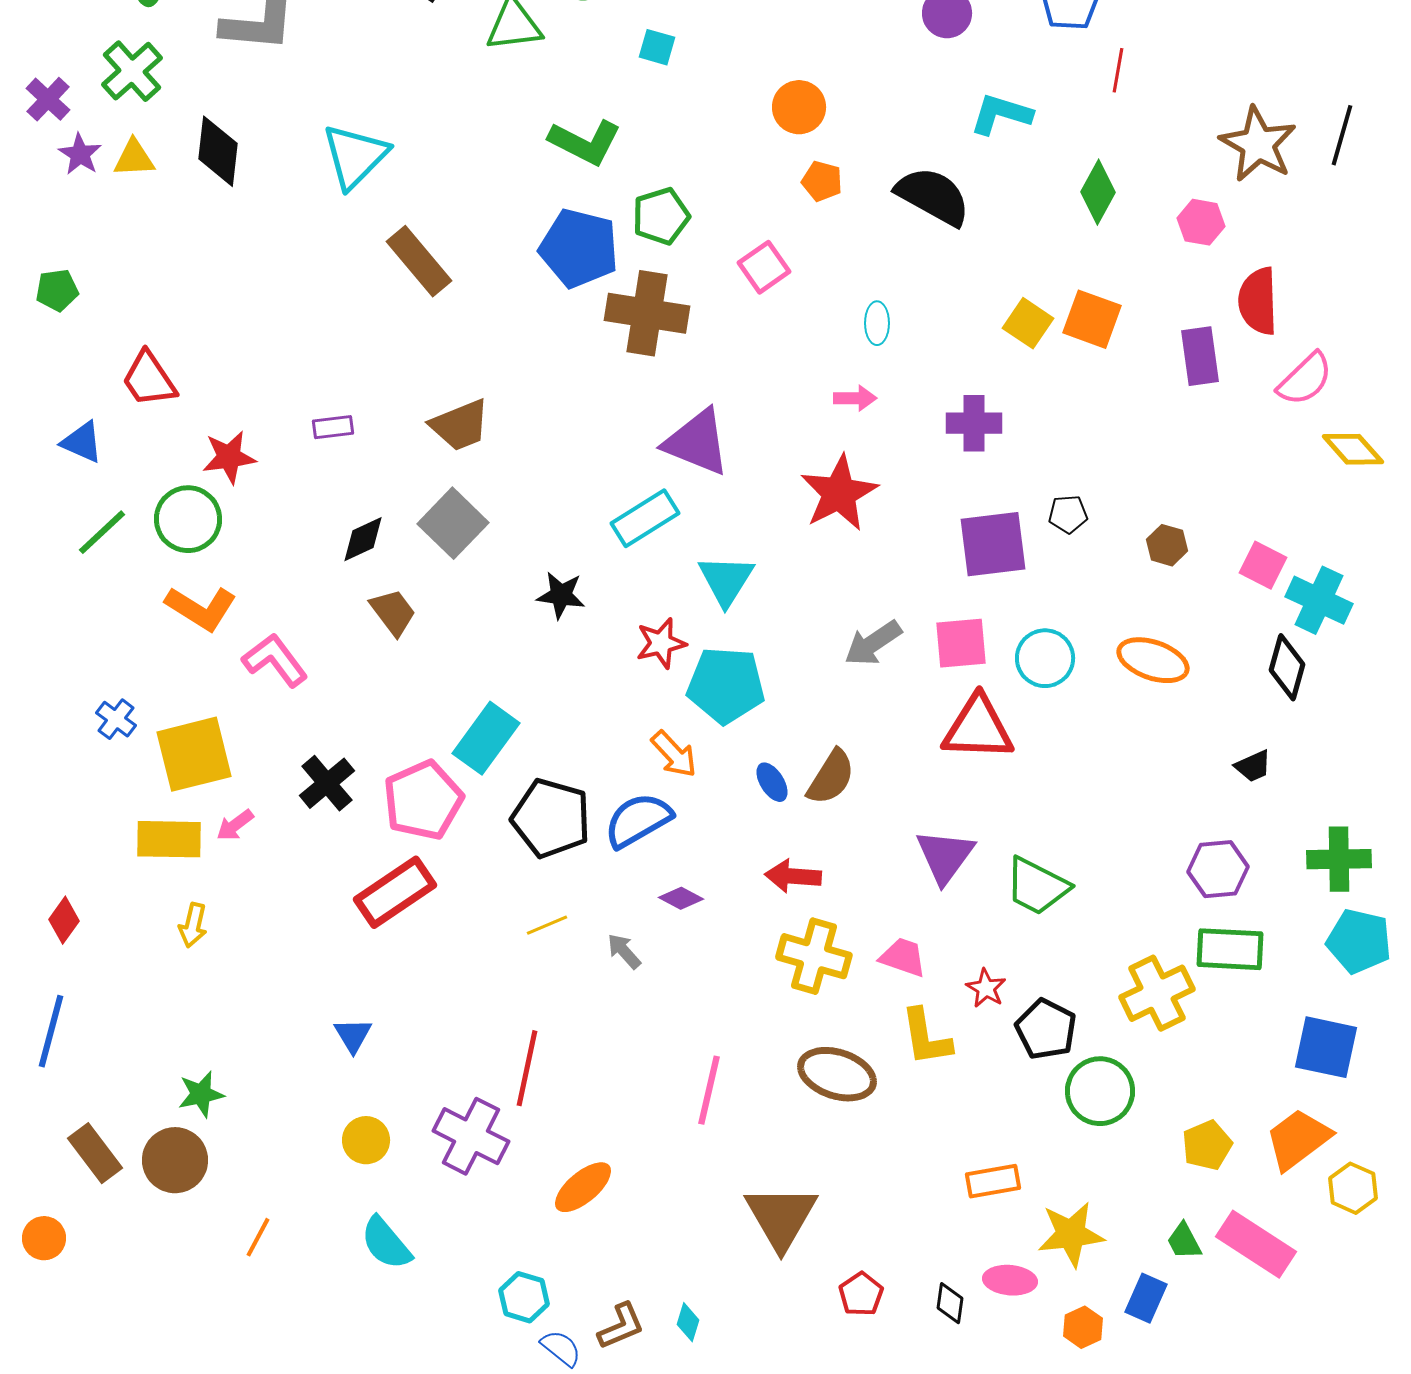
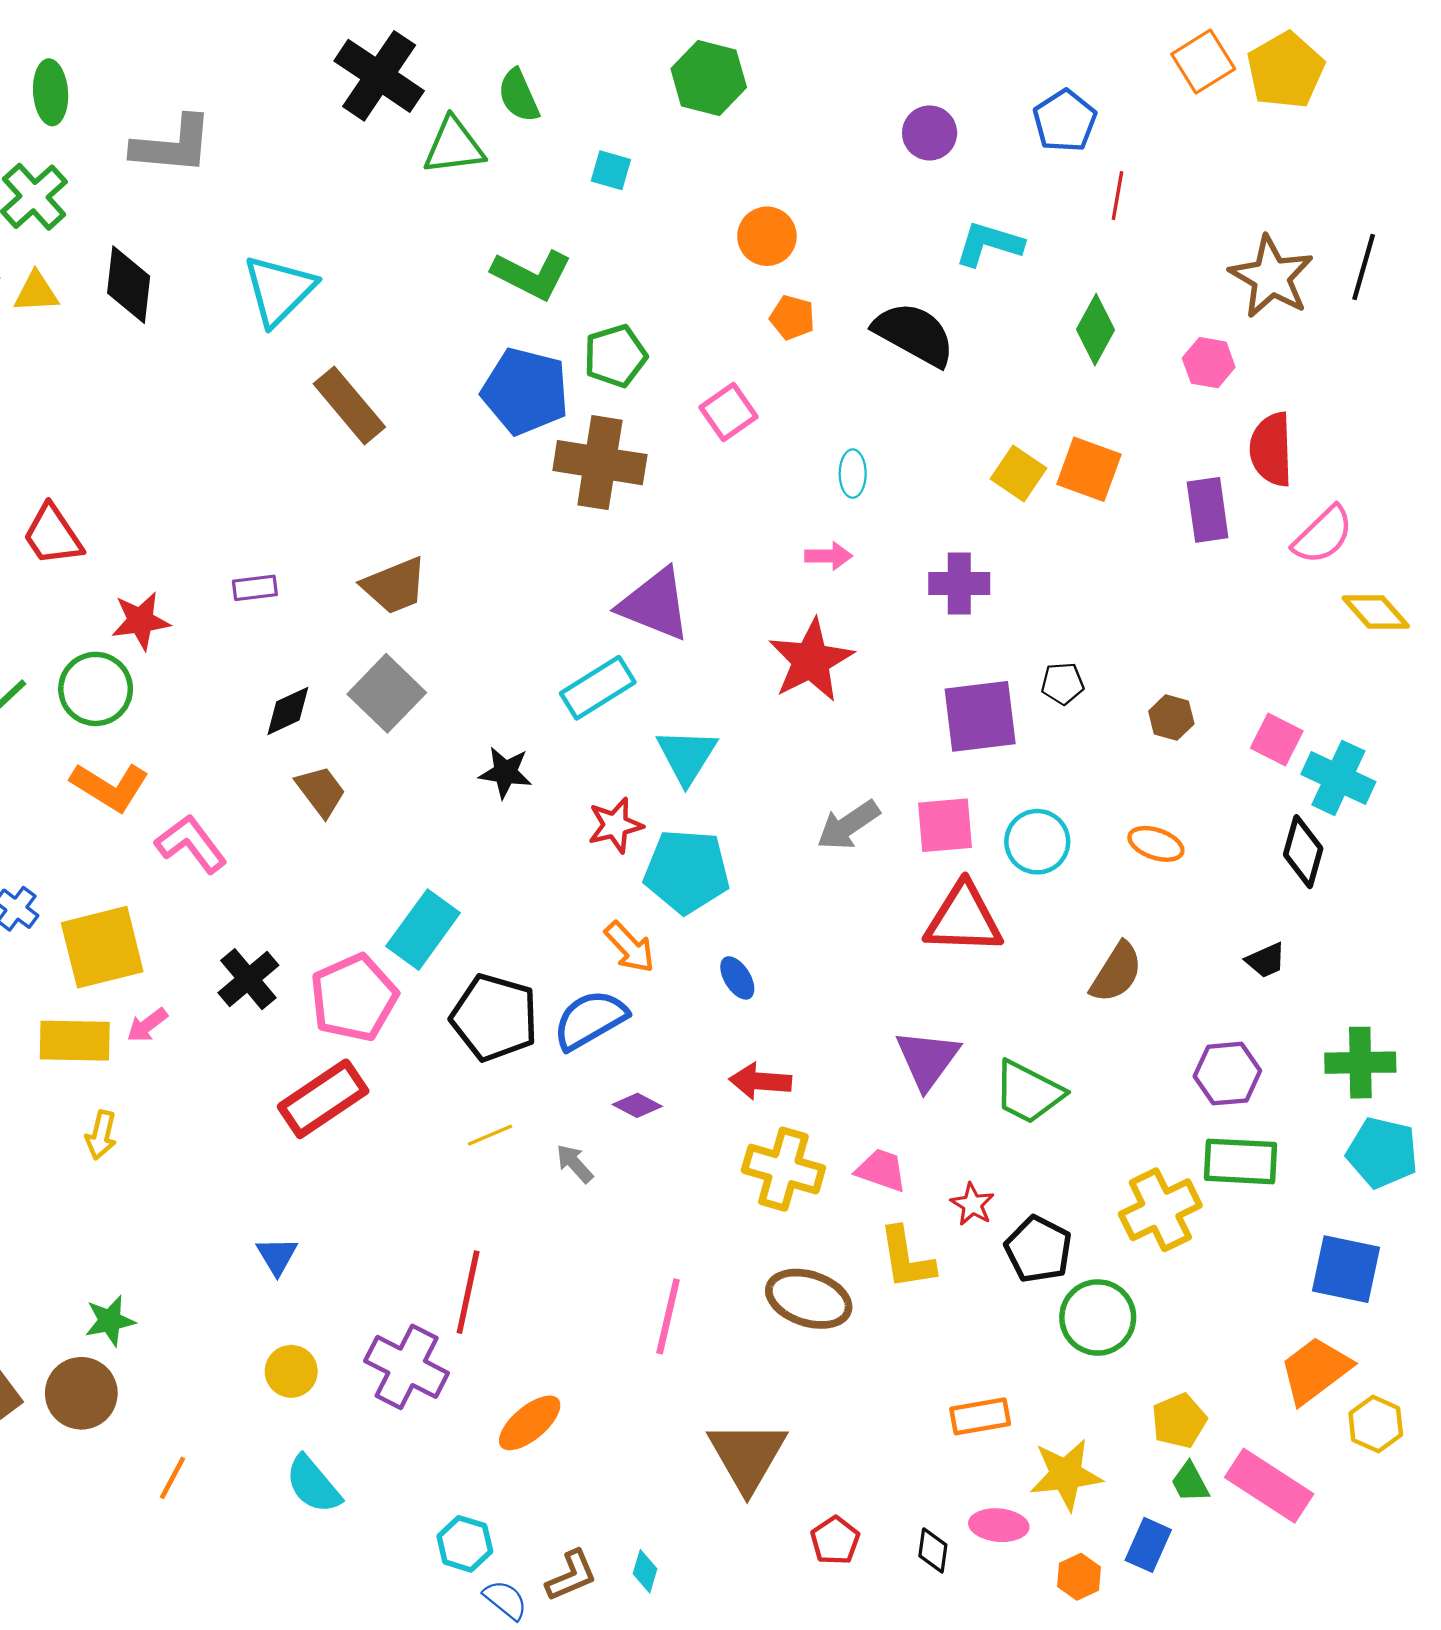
orange ellipse: (1153, 660) -> (1156, 844), size x0.7
brown semicircle: (831, 777) -> (1116, 972), moved
yellow pentagon: (1207, 1145) -> (1179, 1421), moved

